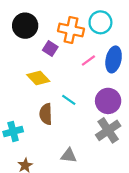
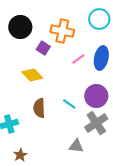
cyan circle: (100, 22) -> (99, 19), moved
cyan line: (69, 100) -> (69, 104), moved
gray triangle: (69, 156) -> (76, 146), moved

